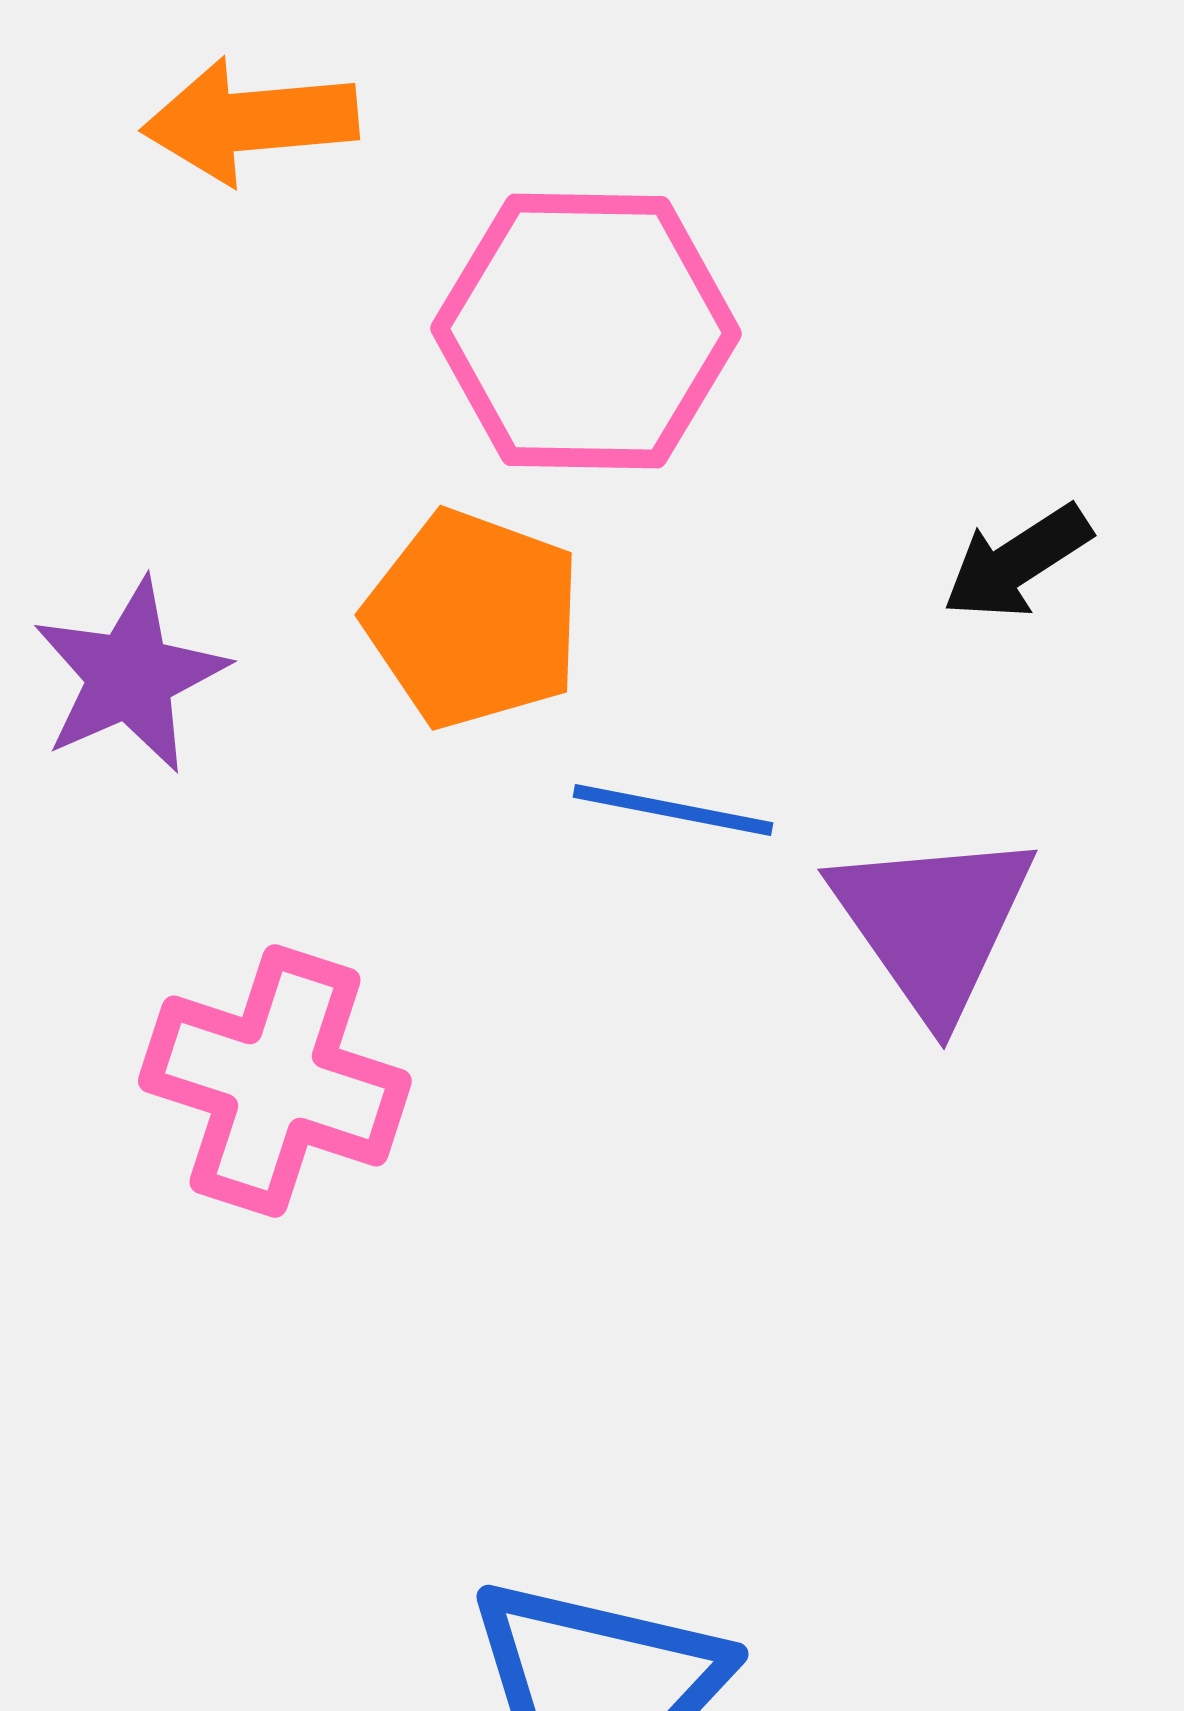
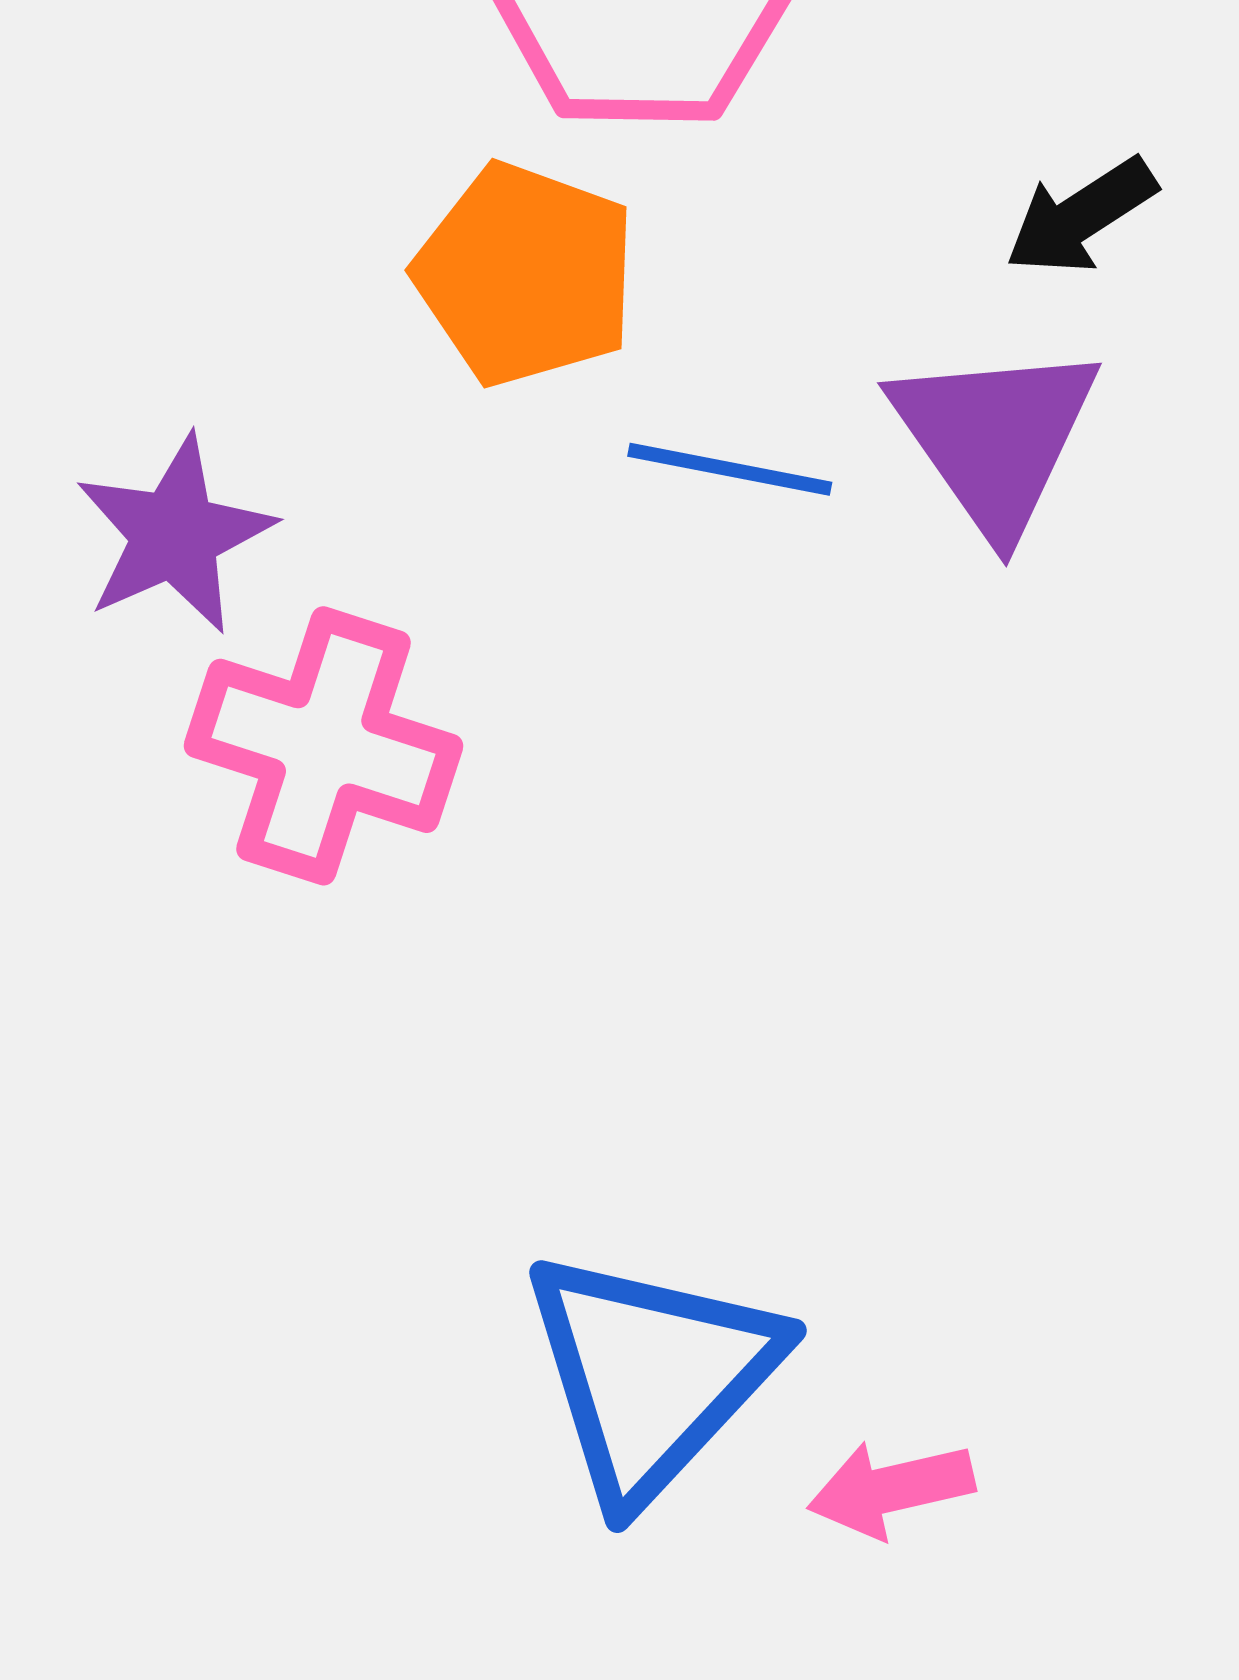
purple star: (130, 676) -> (175, 535), moved
purple triangle: (933, 923) -> (995, 438), moved

